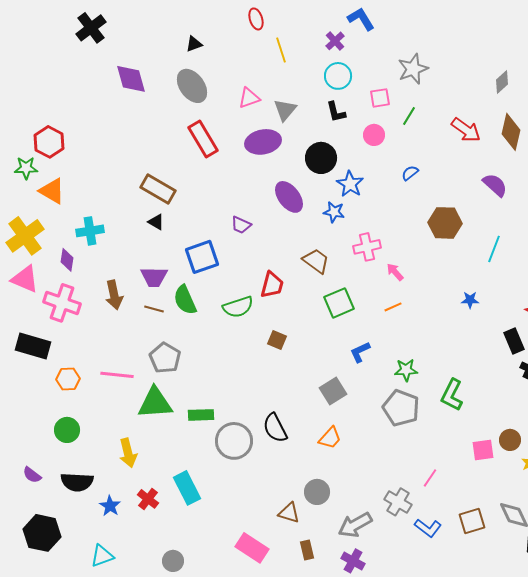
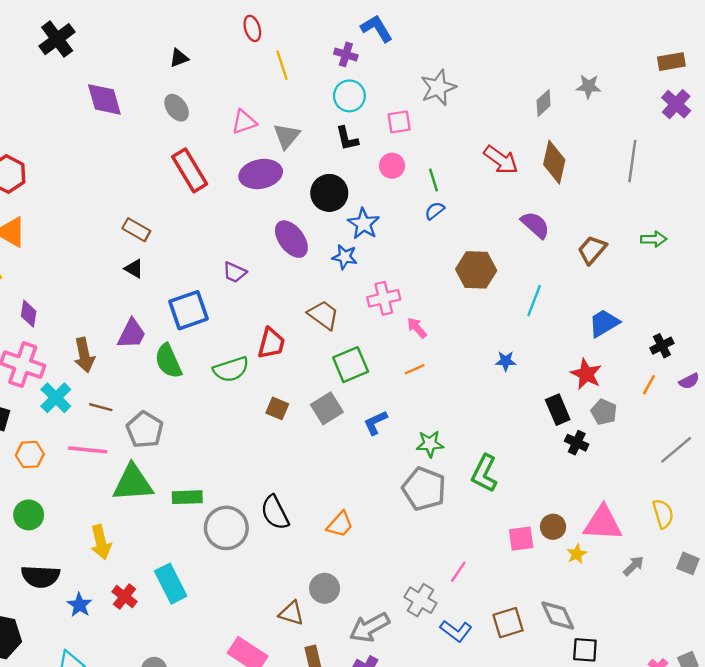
purple cross: (335, 41) -> (346, 54), turned -30
gray ellipse: (192, 86) -> (177, 108), size x0.7
green line: (409, 116) -> (433, 180), moved, turned -48
brown rectangle: (158, 189) -> (136, 230), size x0.7
cyan cross: (90, 231) -> (56, 398), moved, turned -36
purple trapezoid: (154, 277) -> (132, 334), turned -64
brown line: (154, 309) -> (101, 407), moved
gray square: (333, 391) -> (327, 408), moved

